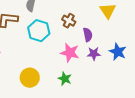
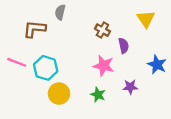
cyan hexagon: (39, 31) -> (46, 68), moved
purple star: (94, 54) -> (130, 87), moved

